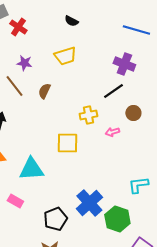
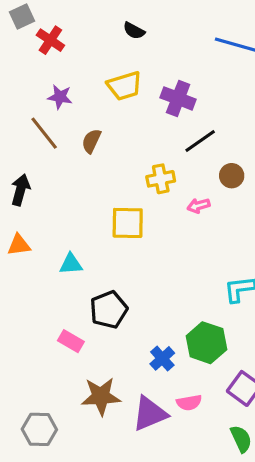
purple cross: (124, 64) -> (178, 98), moved
cyan triangle: (31, 169) -> (71, 264), size x0.6
pink rectangle: (15, 201) -> (71, 341), moved
blue cross: (89, 203) -> (162, 358), moved, size x0.6
black pentagon: (55, 219) -> (109, 310), moved

